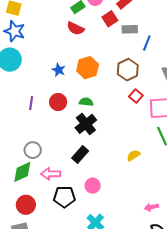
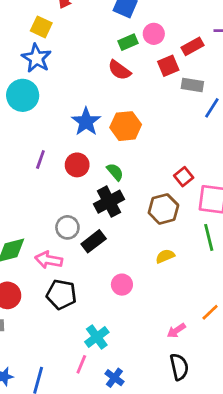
blue star: (59, 70) -> (86, 122), size x1.5
brown hexagon: (128, 70) -> (163, 209), moved
green semicircle: (86, 102) -> (115, 172), turned 32
gray circle: (33, 150) -> (67, 227), moved
pink circle: (93, 186) -> (122, 285), moved
pink arrow: (151, 207) -> (176, 331), turned -32

